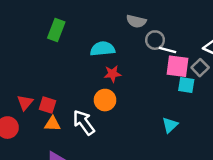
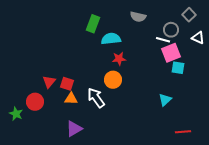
green rectangle: (56, 30) -> (93, 24), moved
gray circle: (155, 40) -> (171, 30), moved
pink square: (178, 66) -> (171, 53), turned -30
gray square: (200, 68) -> (189, 15), moved

